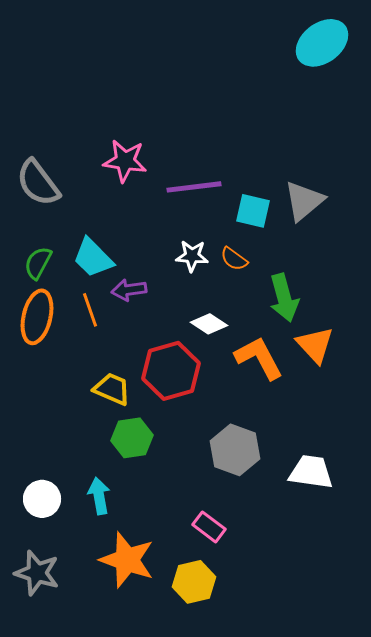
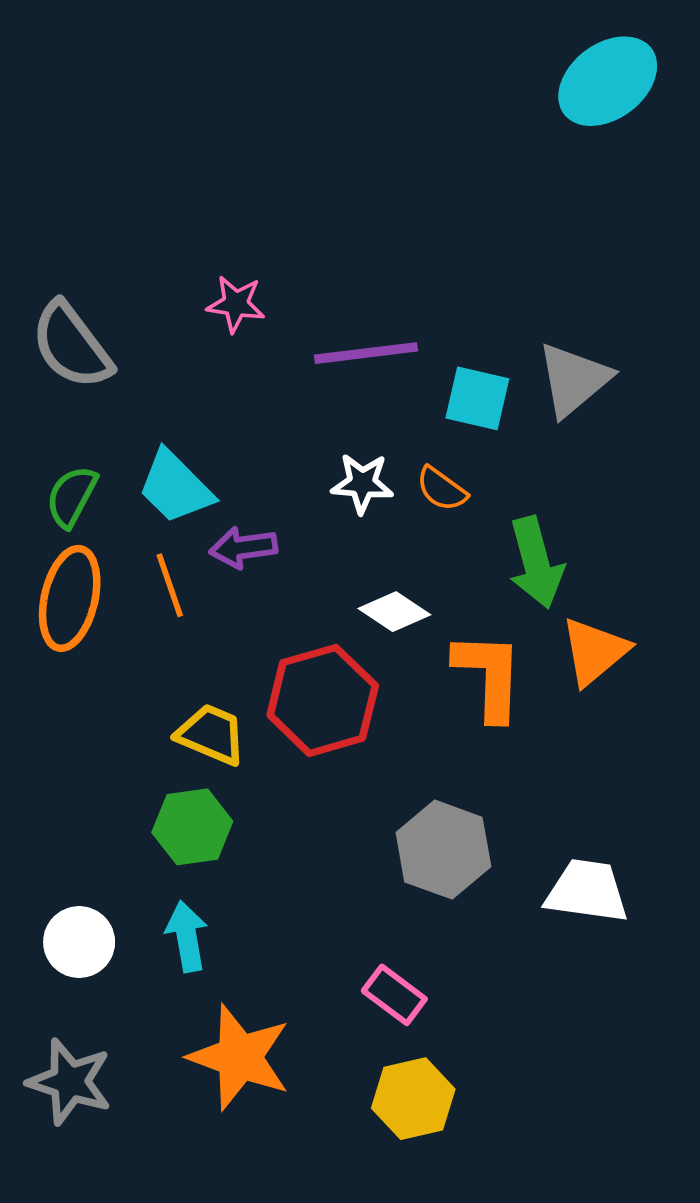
pink star: (125, 161) -> (236, 304), size x0.7
orange triangle: (315, 345) -> (594, 651), turned 33
orange L-shape: (259, 358) -> (489, 676), turned 30
green hexagon: (132, 438) -> (192, 827), moved
yellow hexagon: (194, 582) -> (413, 1099), moved

